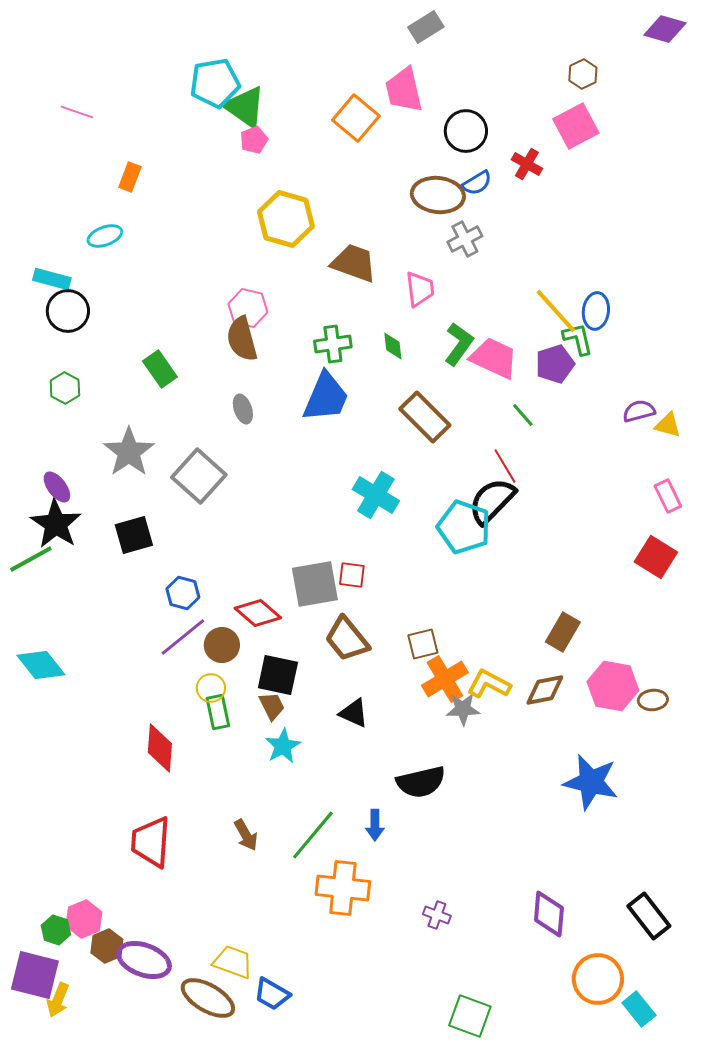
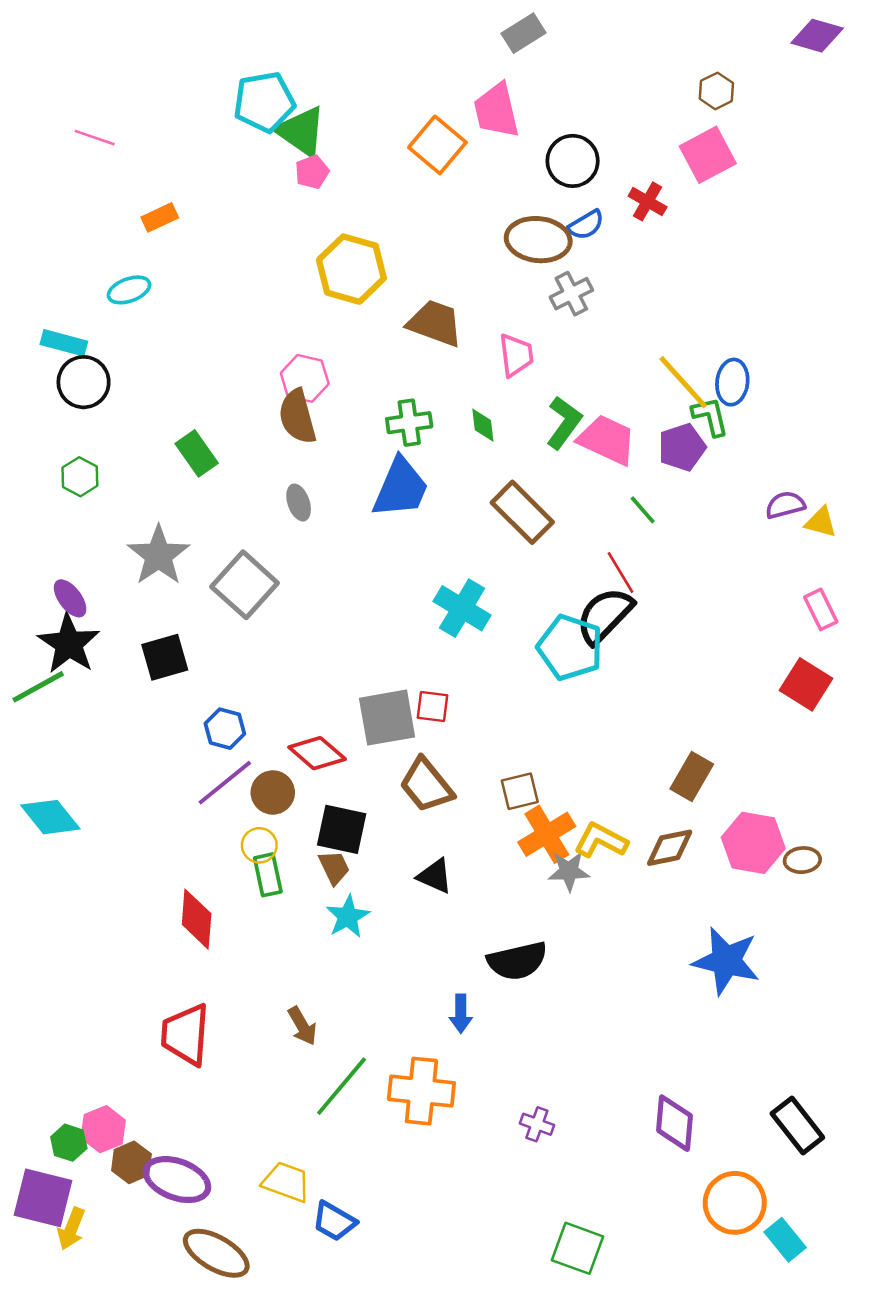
orange rectangle: (130, 177) -> (160, 217), turned 44
green line: (313, 835) -> (342, 1086), moved
brown ellipse: (208, 998) -> (216, 1253), moved

